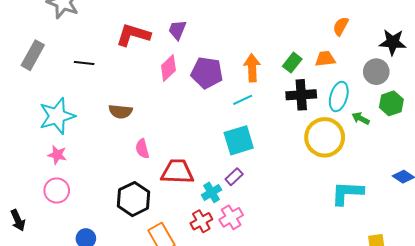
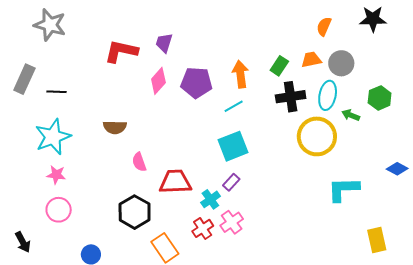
black star: (393, 42) -> (373, 19), moved
black line: (84, 63) -> (57, 92), moved
gray circle: (376, 72) -> (341, 63), moved

